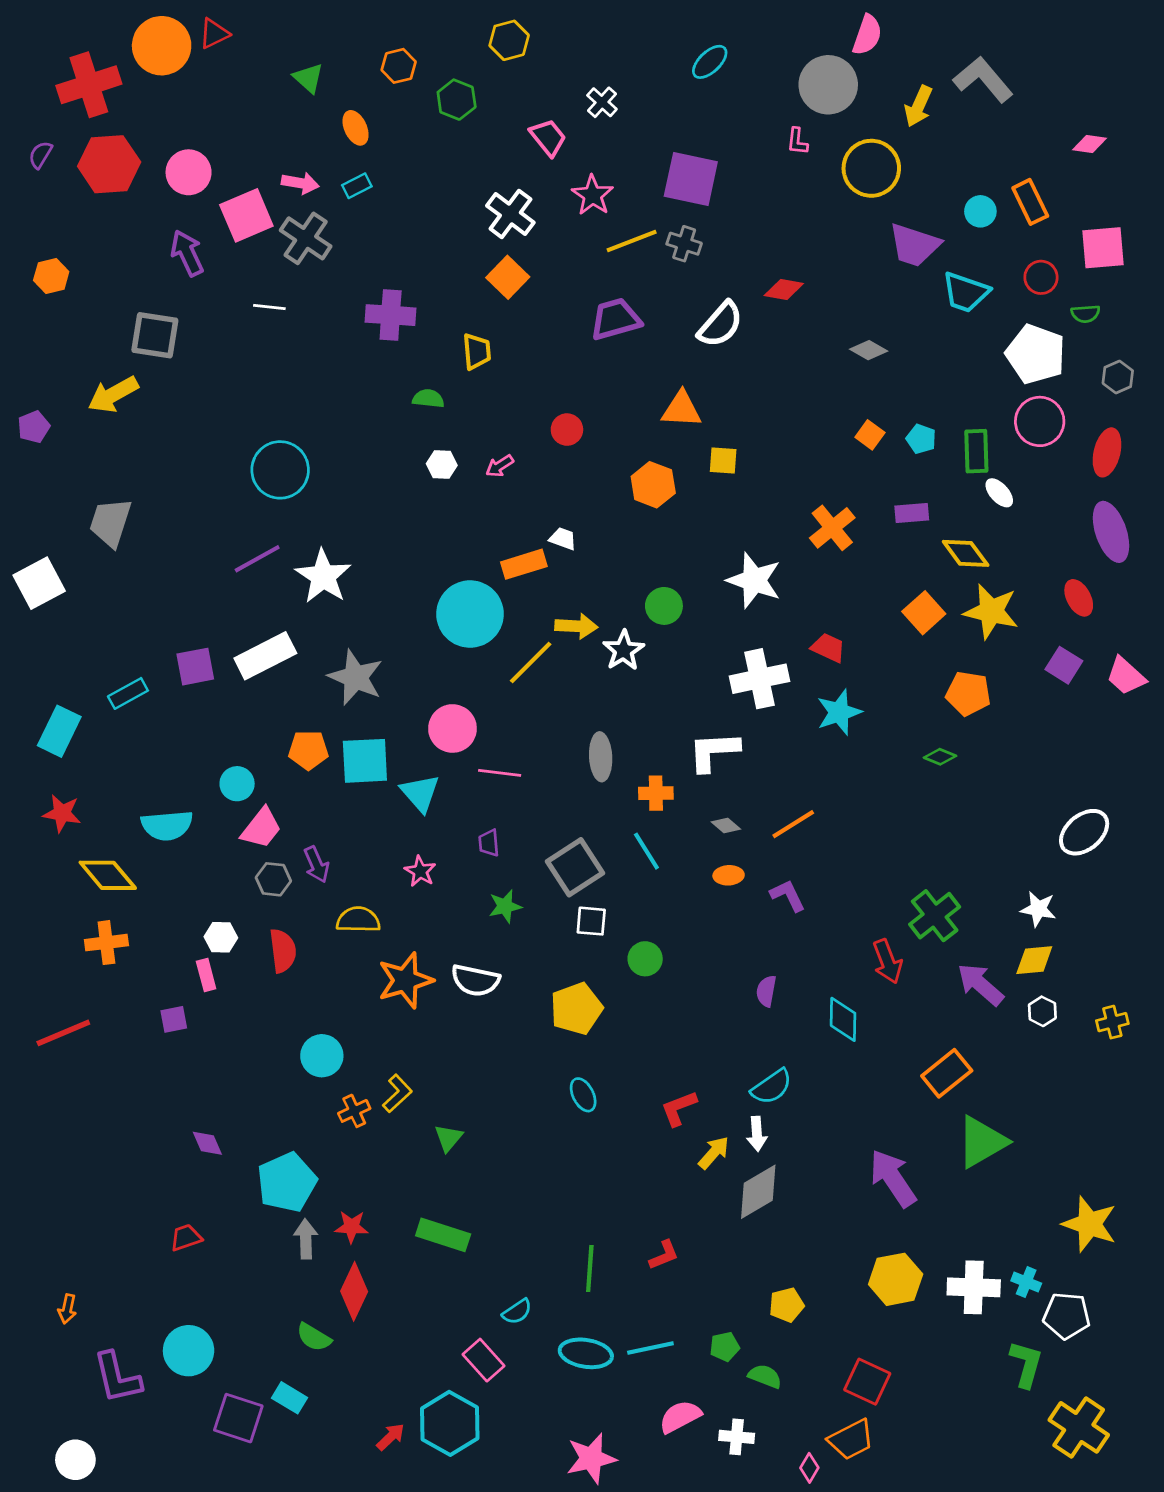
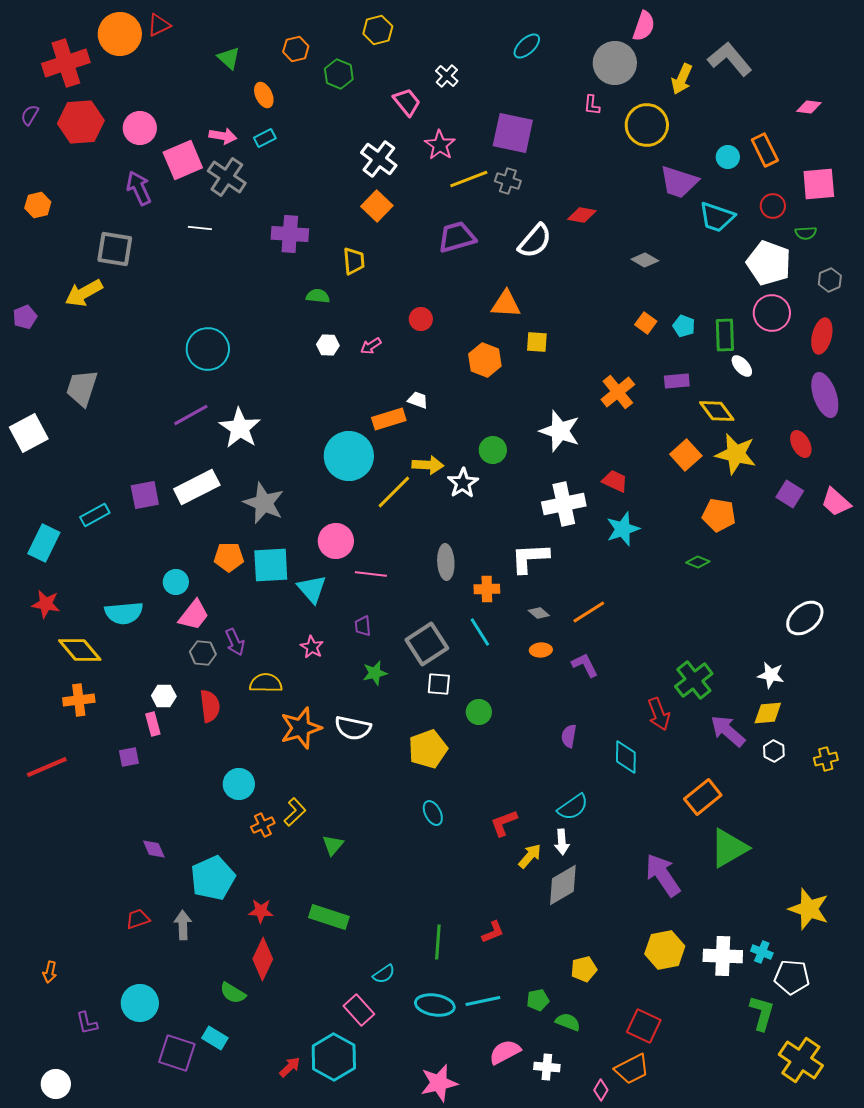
gray arrow: (306, 1239) -> (183, 925), moved
purple L-shape: (117, 1378) -> (87, 1023), size x0.6

